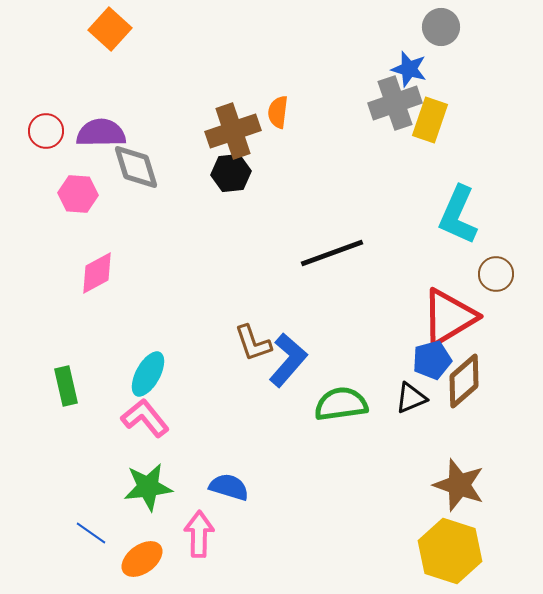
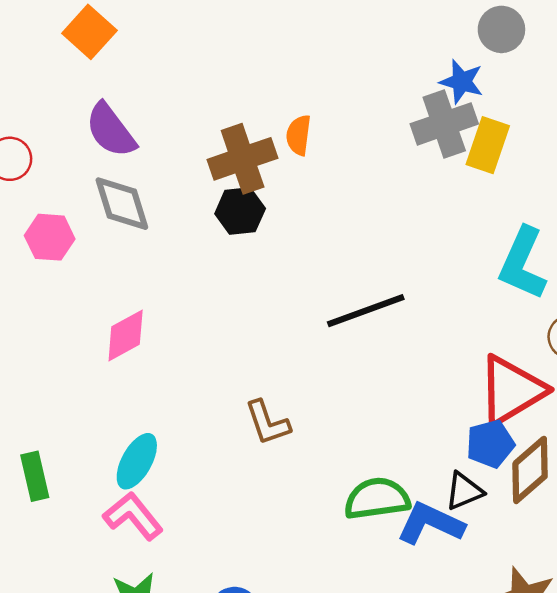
purple semicircle: (101, 133) -> (111, 130), moved, turned -126
pink diamond: (97, 273) -> (126, 336), moved
blue L-shape: (288, 360) -> (430, 523), moved, turned -106

